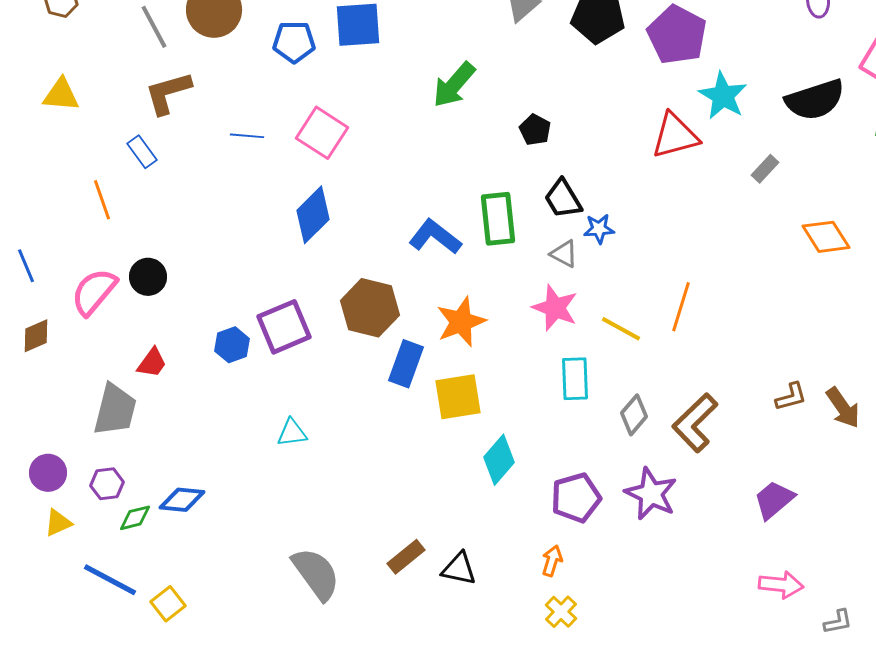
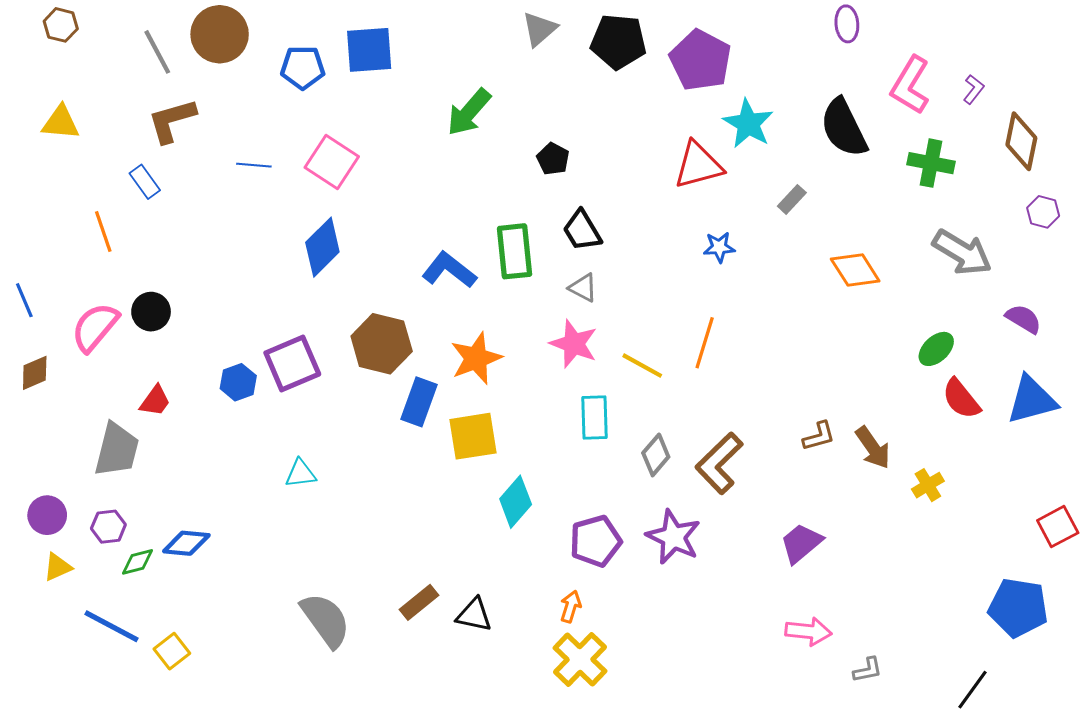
black semicircle: (815, 100) -> (844, 128), turned 82
blue star: (599, 229) -> (719, 247), moved
yellow cross: (561, 612) -> (580, 660), size x1.6

